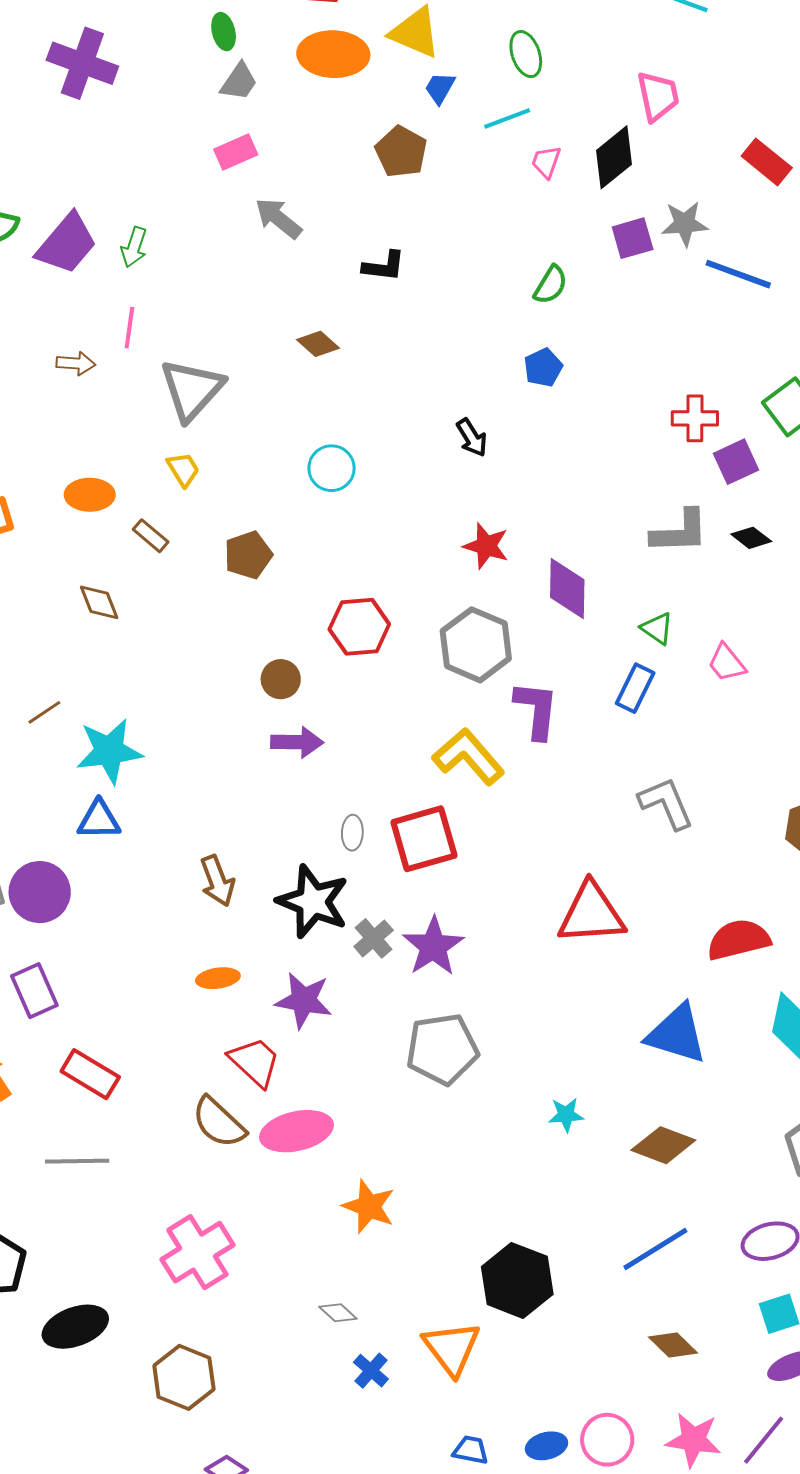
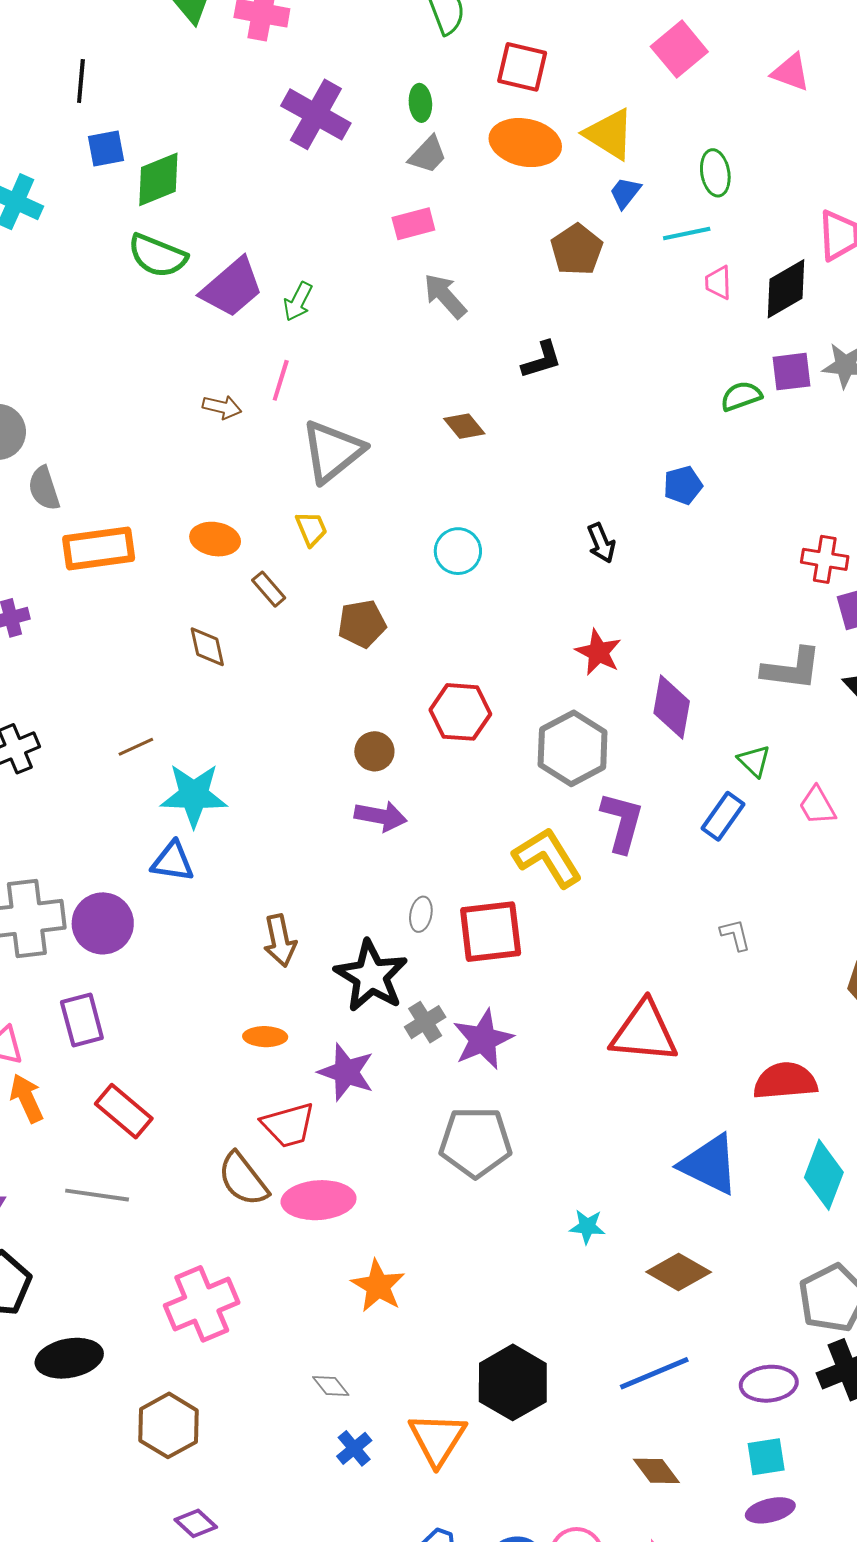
purple cross: (82, 63) -> (316, 114), moved
pink trapezoid: (546, 162) -> (718, 283), turned -30
black L-shape: (384, 266) -> (542, 360), turned -33
green semicircle: (551, 285) -> (741, 396), moved, turned -150
gray L-shape: (666, 803) -> (735, 935), size x0.6
red trapezoid: (255, 1062) -> (288, 1125), turned 112

